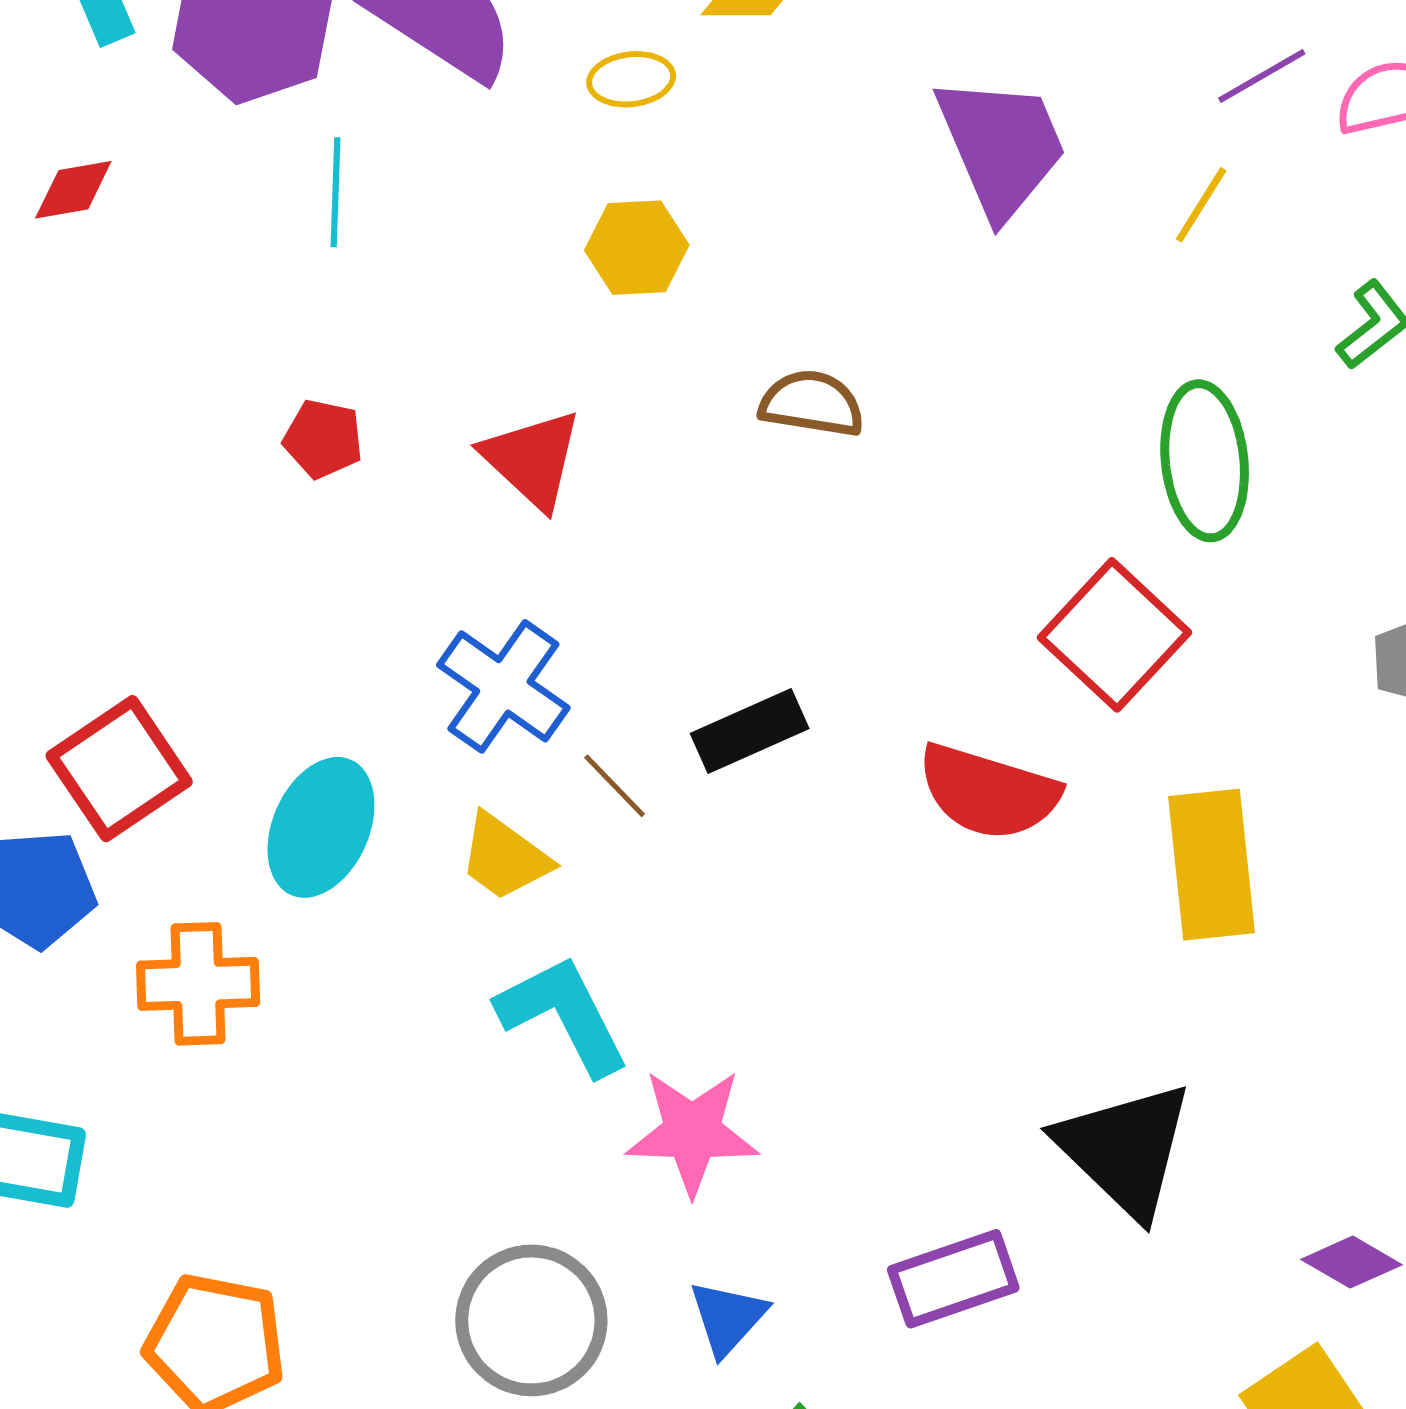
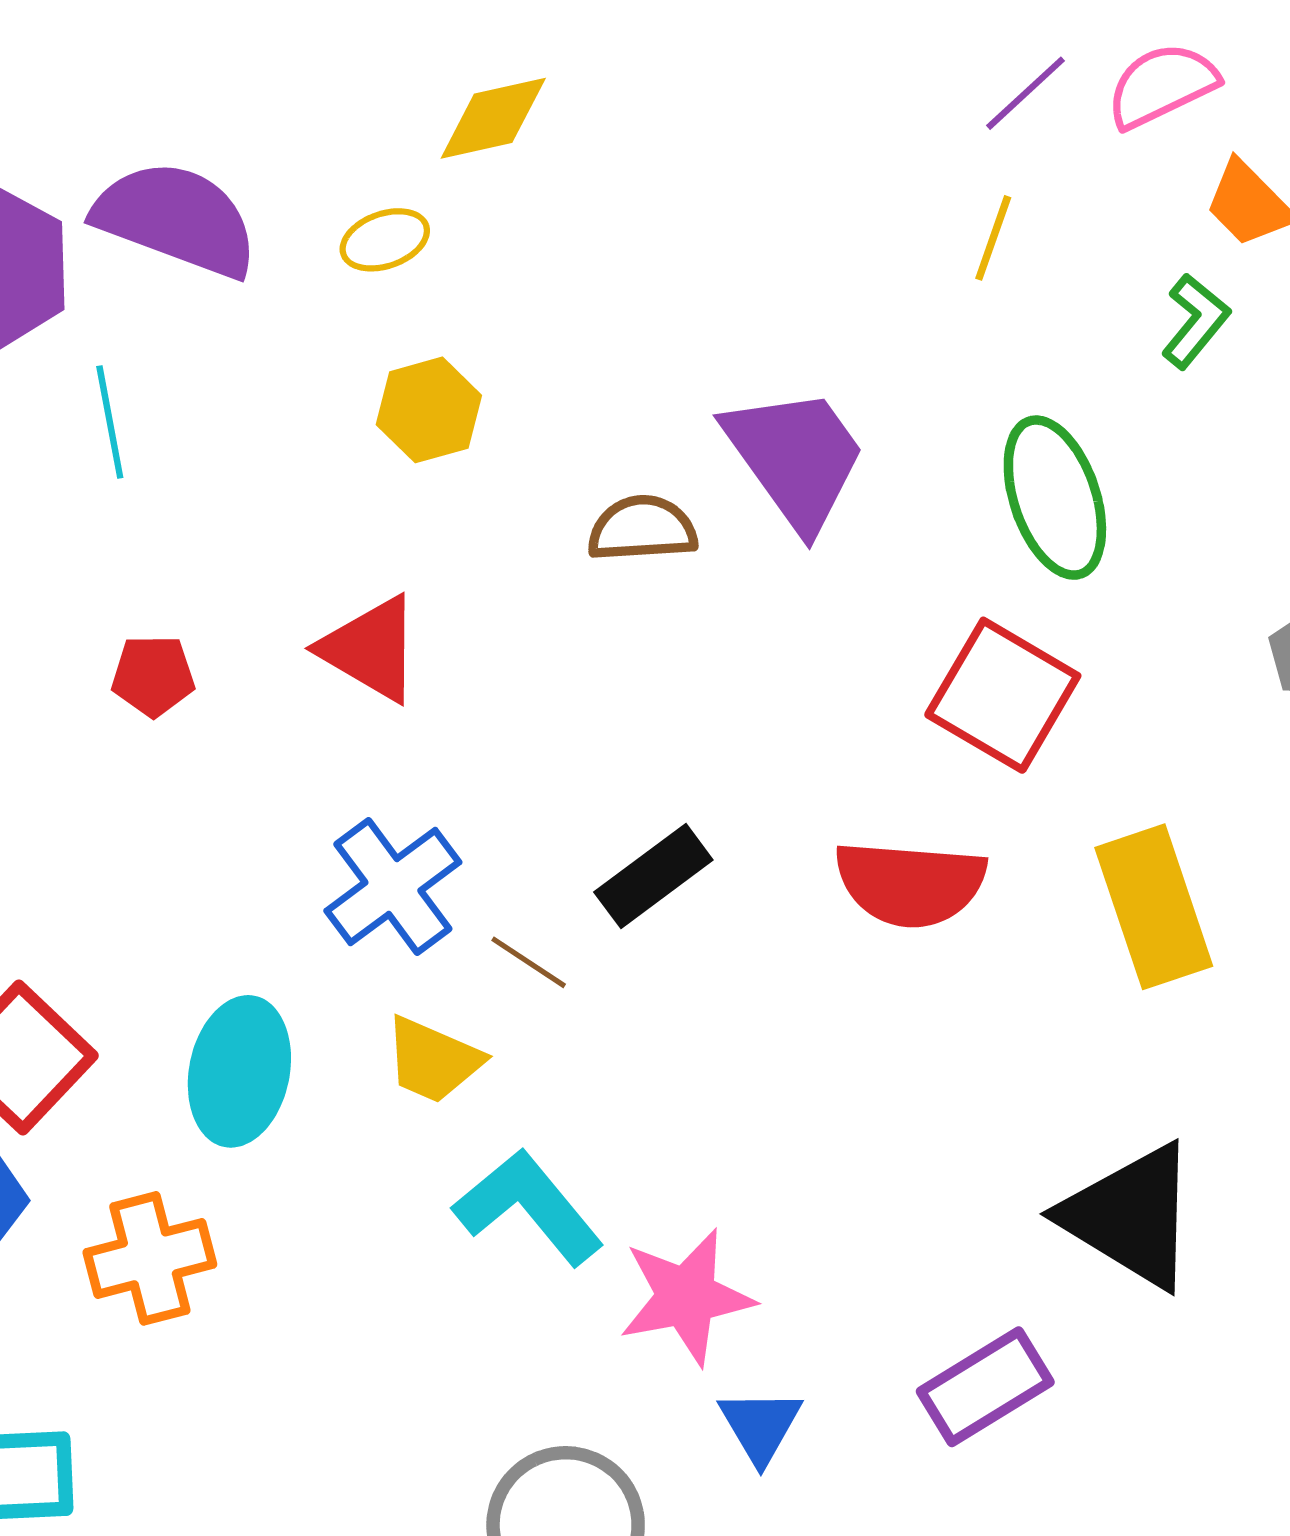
purple trapezoid: (1001, 146) -> (795, 458), moved
blue cross: (503, 686) -> (393, 886), turned 31
blue triangle: (728, 1318) -> (760, 1426), moved

